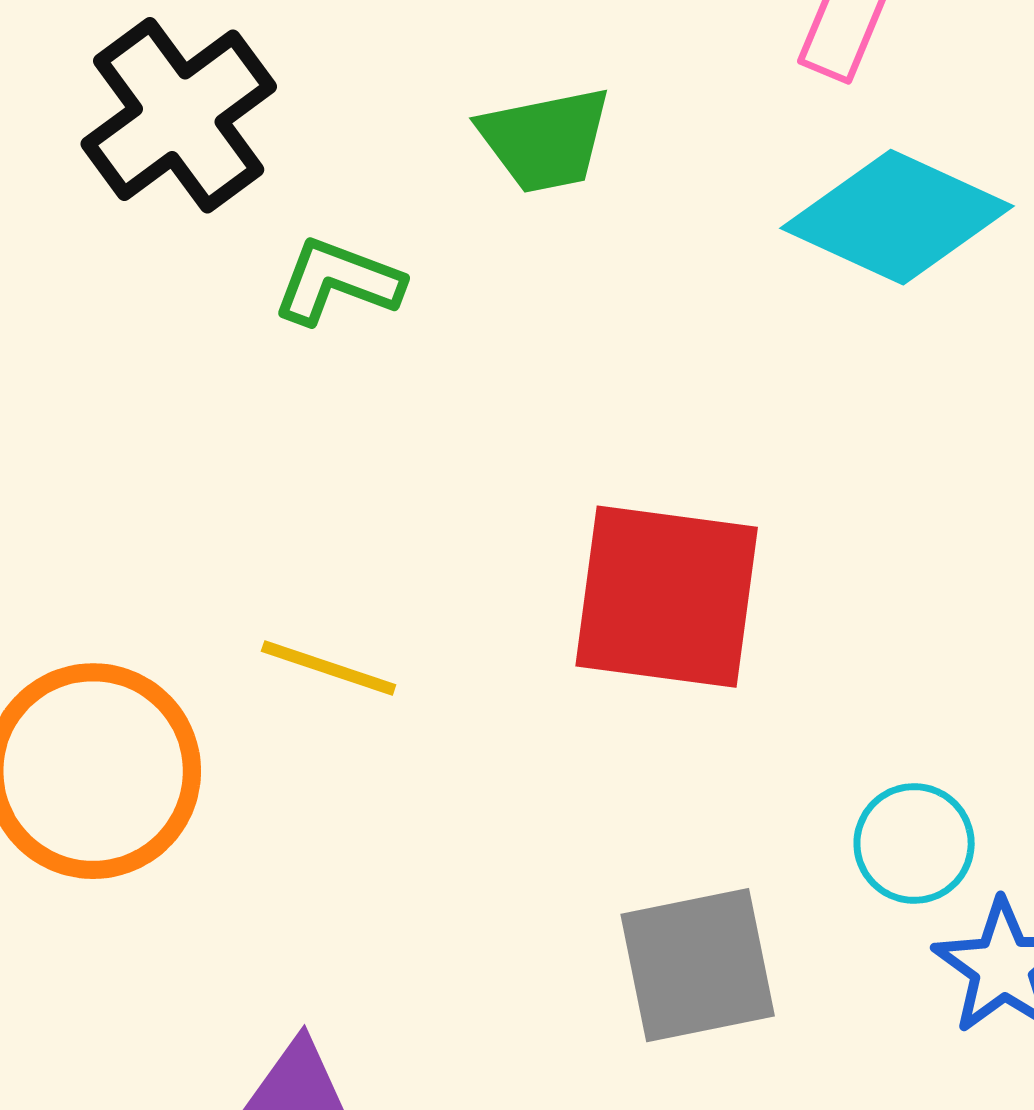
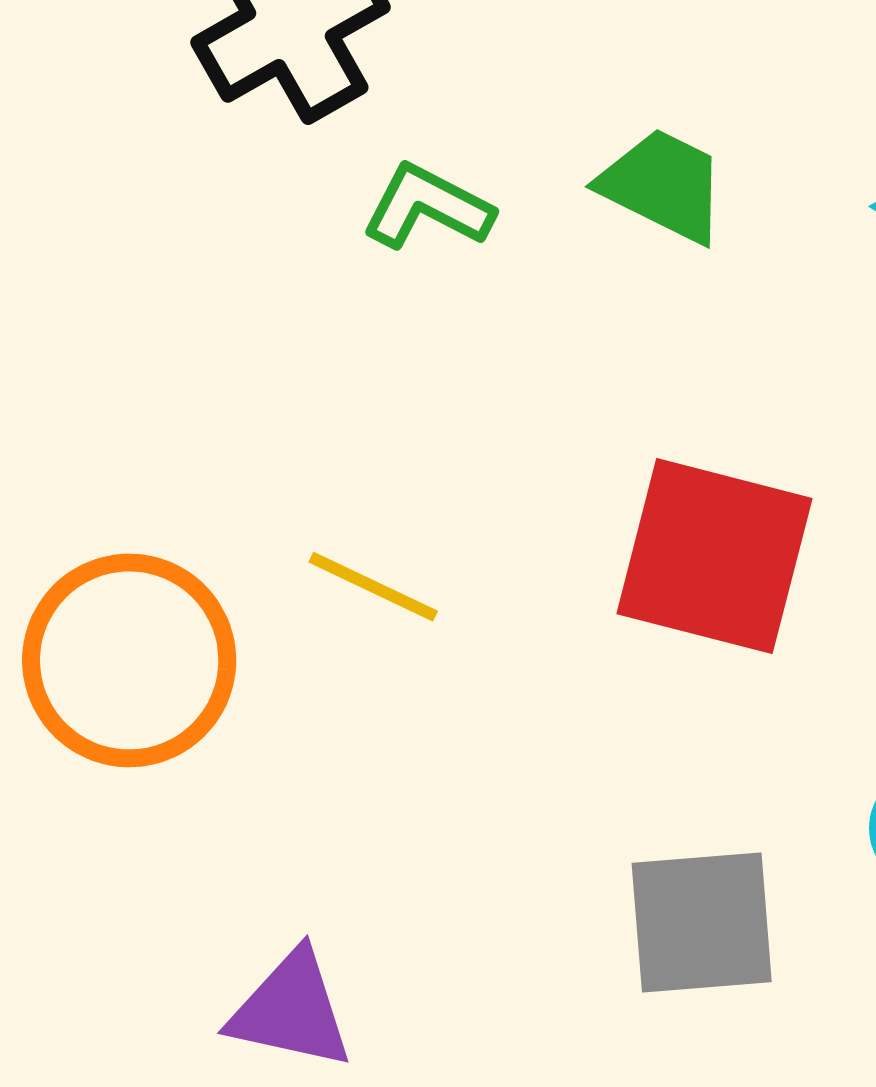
green trapezoid: (545, 140) -> (663, 185), moved, turned -149

